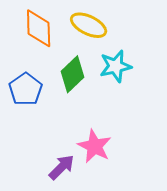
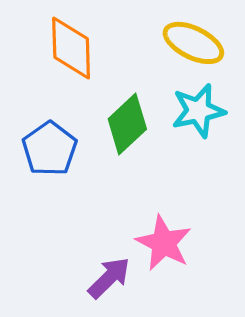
yellow ellipse: (89, 25) -> (193, 43), moved

